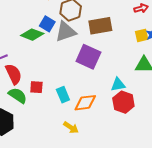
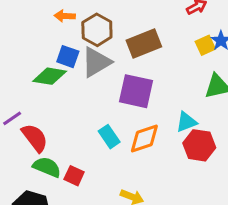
red square: (36, 87) -> (74, 176), moved, turned 32
cyan rectangle: (63, 95) -> (109, 137), moved
orange diamond: (85, 103) -> (144, 138), moved

